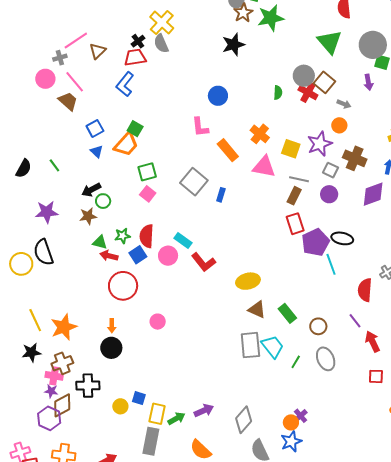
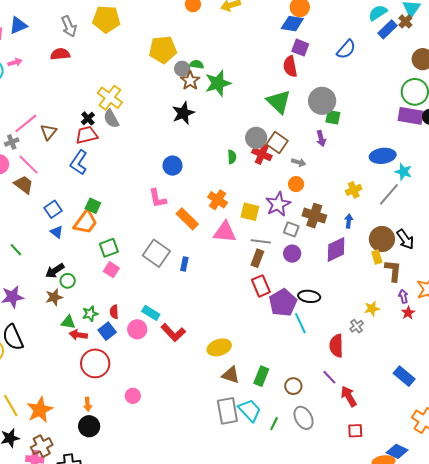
red semicircle: (147, 236) -> (114, 312), size x0.6
green rectangle: (287, 313) -> (261, 376), turned 66

